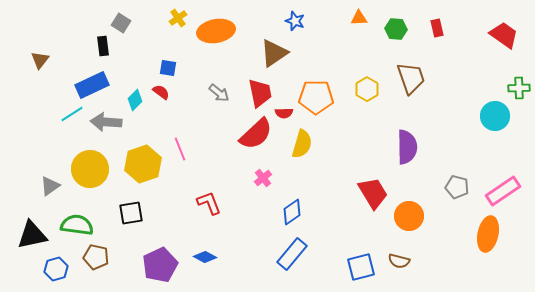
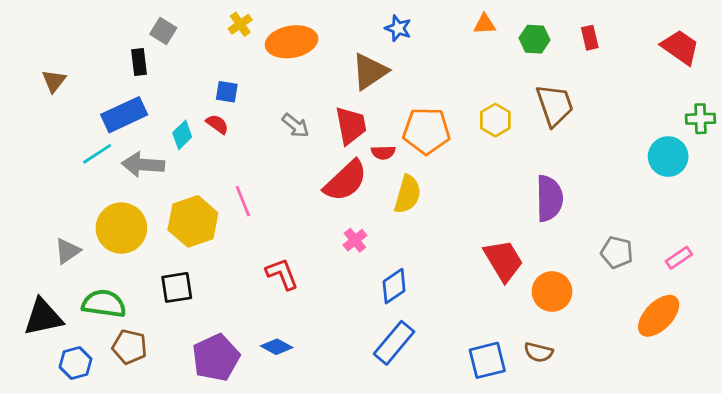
pink rectangle: (503, 191) -> (679, 258), size x0.6
orange ellipse: (488, 234) -> (659, 316), turned 32

